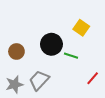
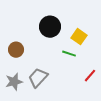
yellow square: (81, 28) -> (79, 37), moved
black circle: (51, 44) -> (50, 27), moved

